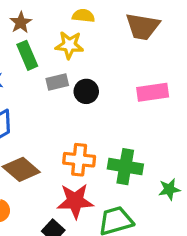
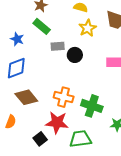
yellow star: (69, 45) -> (88, 28), moved, turned 30
green rectangle: (27, 55) -> (42, 26), turned -36

